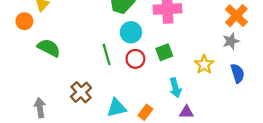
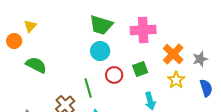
orange cross: (236, 16) -> (173, 54), moved
cyan circle: (131, 32) -> (100, 51), moved
green line: (107, 54) -> (88, 88), moved

